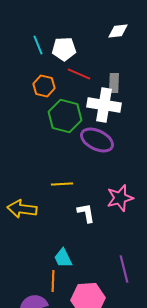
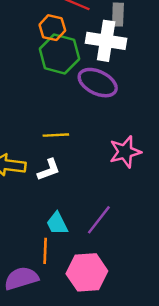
orange hexagon: (44, 86) -> (52, 28), moved
white L-shape: (86, 213) -> (49, 170), moved, turned 80
purple line: (124, 269) -> (99, 220), moved, turned 52

